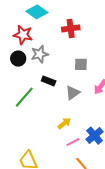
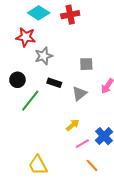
red cross: (71, 28) -> (70, 15), moved
black circle: (18, 59) -> (17, 80), moved

